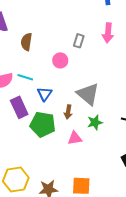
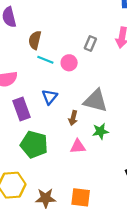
cyan line: (25, 77) -> (45, 60), moved
gray triangle: (88, 94) -> (96, 101), turned -30
green pentagon: (43, 124) -> (34, 145), moved

